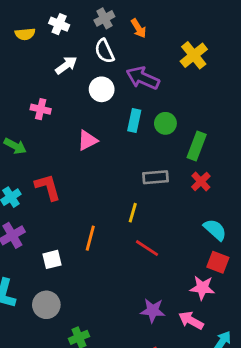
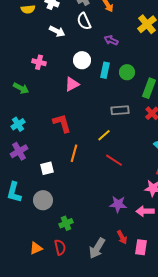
white arrow: (66, 65) -> (57, 31), turned 63
purple arrow: (143, 78) -> (111, 40), size x0.6
white circle: (102, 89) -> (82, 60), moved
red L-shape: (48, 187) -> (62, 123), moved
yellow line: (133, 213) -> (104, 135), turned 32
pink arrow: (191, 320) -> (145, 211), turned -30

